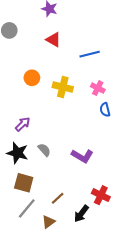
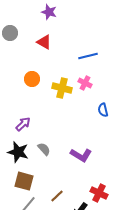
red triangle: (54, 40) -> (44, 42), moved
pink cross: (98, 88) -> (85, 83), moved

